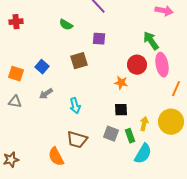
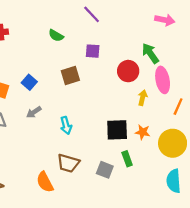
red circle: (137, 65) -> (128, 71), moved
orange star: (121, 83) -> (143, 132), moved
black square: (121, 110) -> (117, 130), size x1.5
yellow arrow: (144, 124) -> (143, 98), moved
gray square: (111, 134) -> (105, 170), moved
cyan semicircle: (143, 154) -> (174, 181), moved, turned 145

